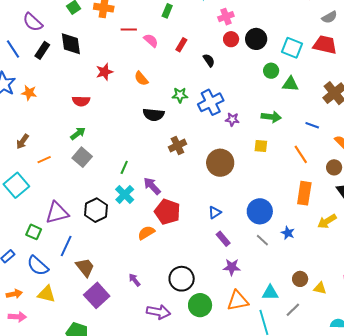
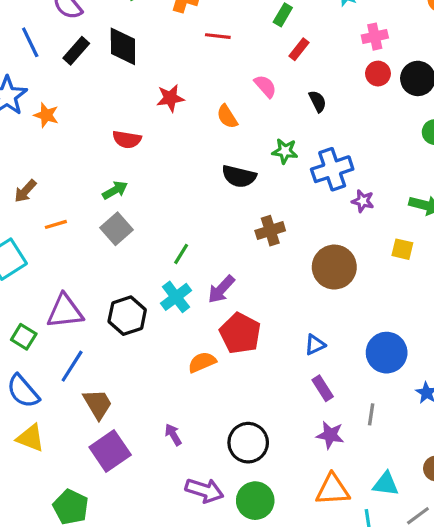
pink semicircle: (151, 40) -> (265, 86), moved
red rectangle: (181, 45) -> (299, 49), moved
black semicircle: (209, 60) -> (318, 101), moved
purple arrow: (152, 186) -> (221, 289), turned -102
gray line: (262, 240) -> (371, 414), moved, turned 48
green circle: (200, 305) -> (255, 501), moved

